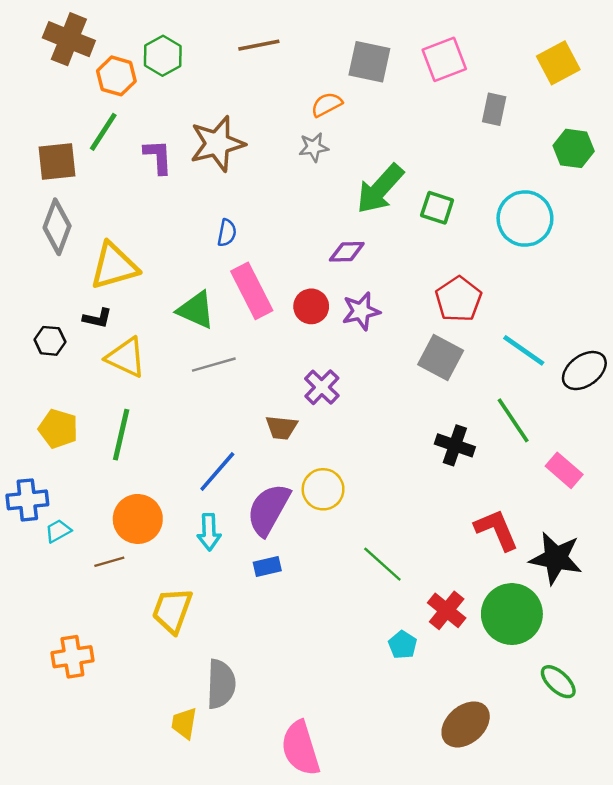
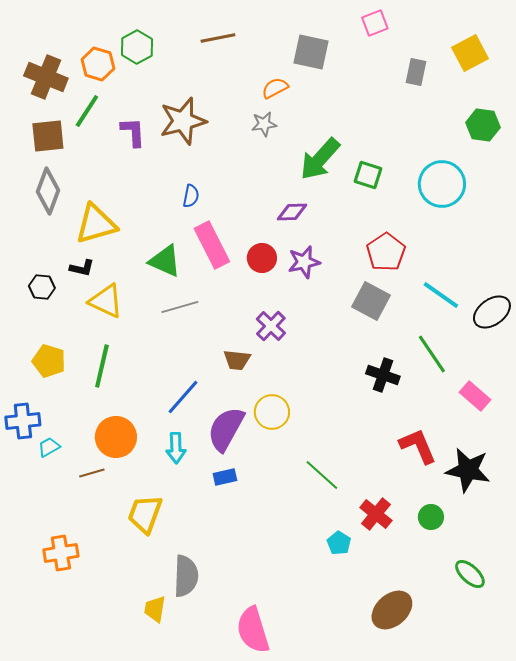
brown cross: (69, 39) -> (46, 77), moved
pink square: (444, 59) -> (375, 23), moved, size x0.7
gray rectangle: (494, 109) -> (416, 72), moved
green circle: (512, 614) -> (431, 517), size x0.5

